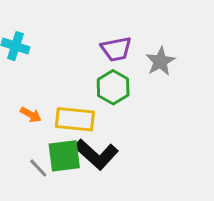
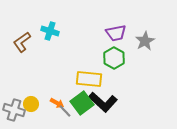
orange arrow: (31, 115) -> (57, 103), moved
green square: (64, 156) -> (82, 103), turned -30

